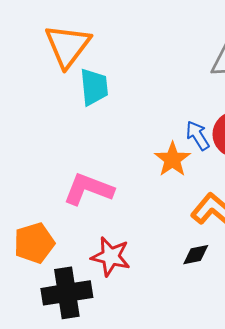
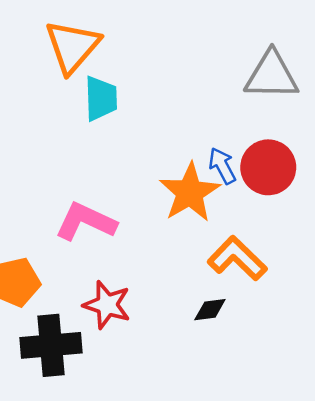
orange star: (172, 159) -> (190, 193), size x1.4

